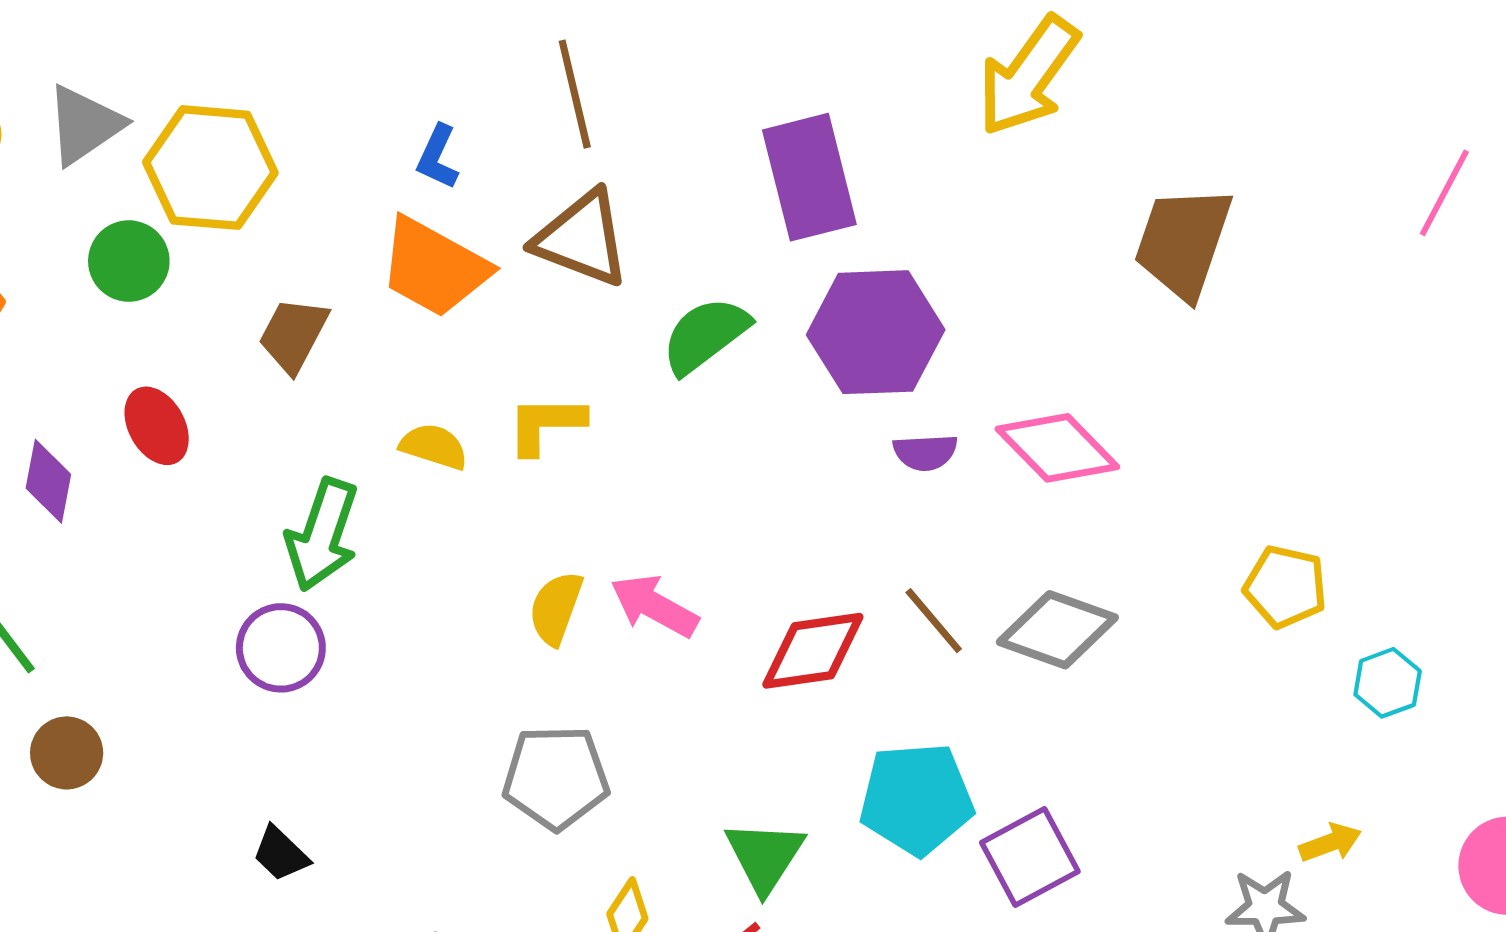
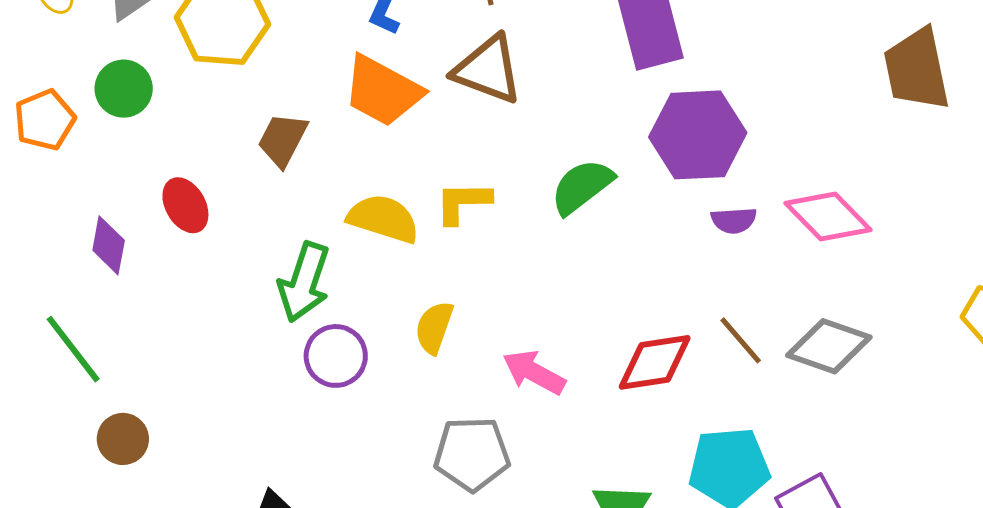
brown trapezoid: (1183, 242) -> (917, 69), turned -30
green circle: (129, 261) -> (124, 89), moved
green semicircle: (705, 335) -> (582, 187), moved
yellow semicircle: (434, 446) -> (383, 219), size x1.5
pink arrow: (654, 606) -> (534, 372), moved
yellow semicircle: (556, 608) -> (434, 327), moved
purple circle: (281, 648) -> (336, 356), moved

